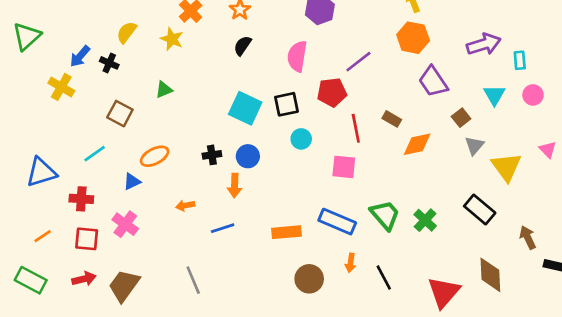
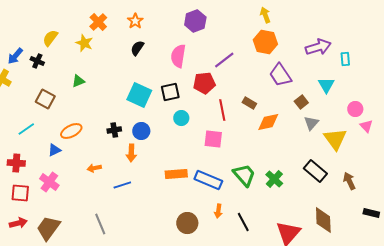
pink circle: (533, 95) -> (355, 109), moved
orange rectangle: (287, 232) -> (176, 174), moved
brown arrow: (528, 238) -> (349, 181), moved

